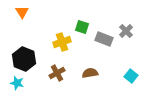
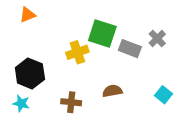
orange triangle: (22, 12) -> (27, 15), turned 40
green square: (82, 27) -> (102, 34), size x1.6
brown cross: (57, 73) -> (71, 102), moved, turned 35

